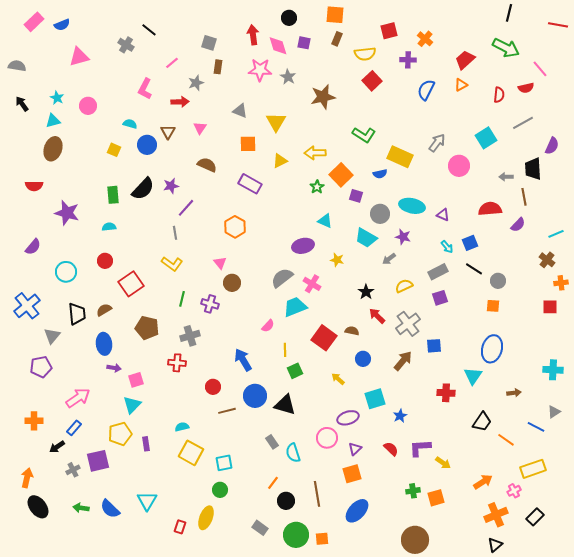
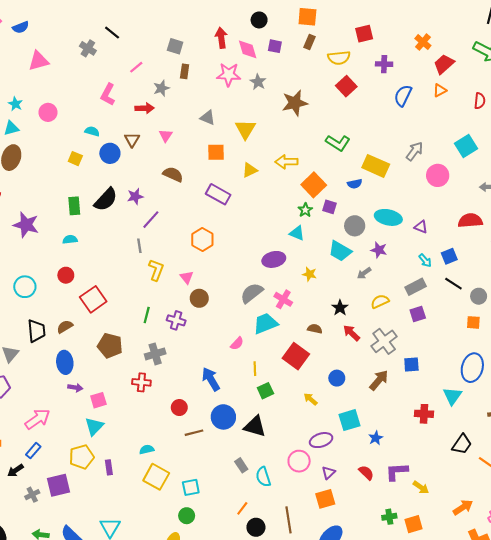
orange cross: (425, 39) -> (423, 42), moved
green star: (317, 187) -> (305, 210), moved
yellow L-shape: (172, 264) -> (156, 270), moved, turned -105
brown semicircle: (352, 331) -> (315, 329), moved

